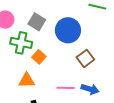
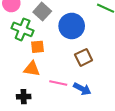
orange square: (39, 57) -> (38, 47), turned 32
orange triangle: (27, 80) -> (32, 69), moved

